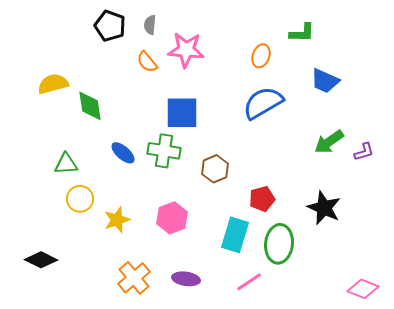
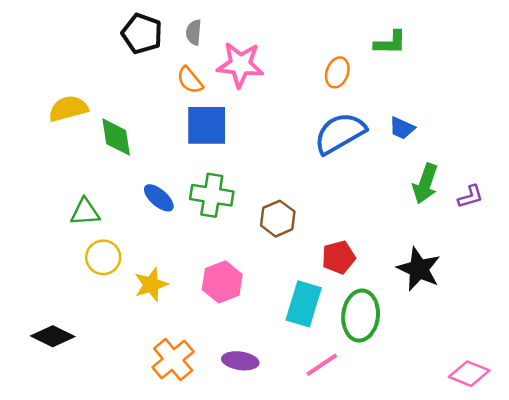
blue trapezoid: (325, 81) -> (402, 128), moved, size x0.7
blue square: (182, 113) -> (207, 125), moved
green arrow: (329, 142) -> (425, 184), turned -36

